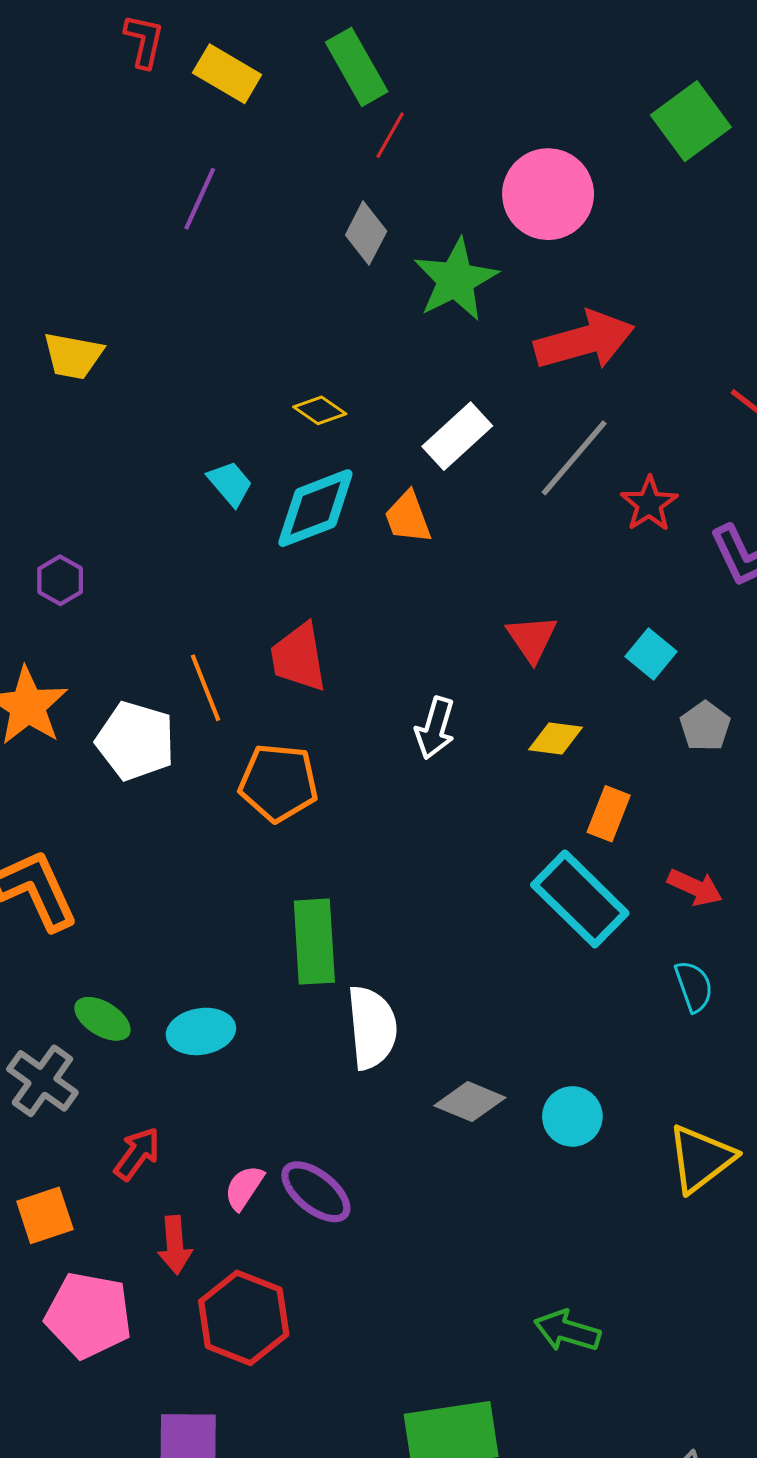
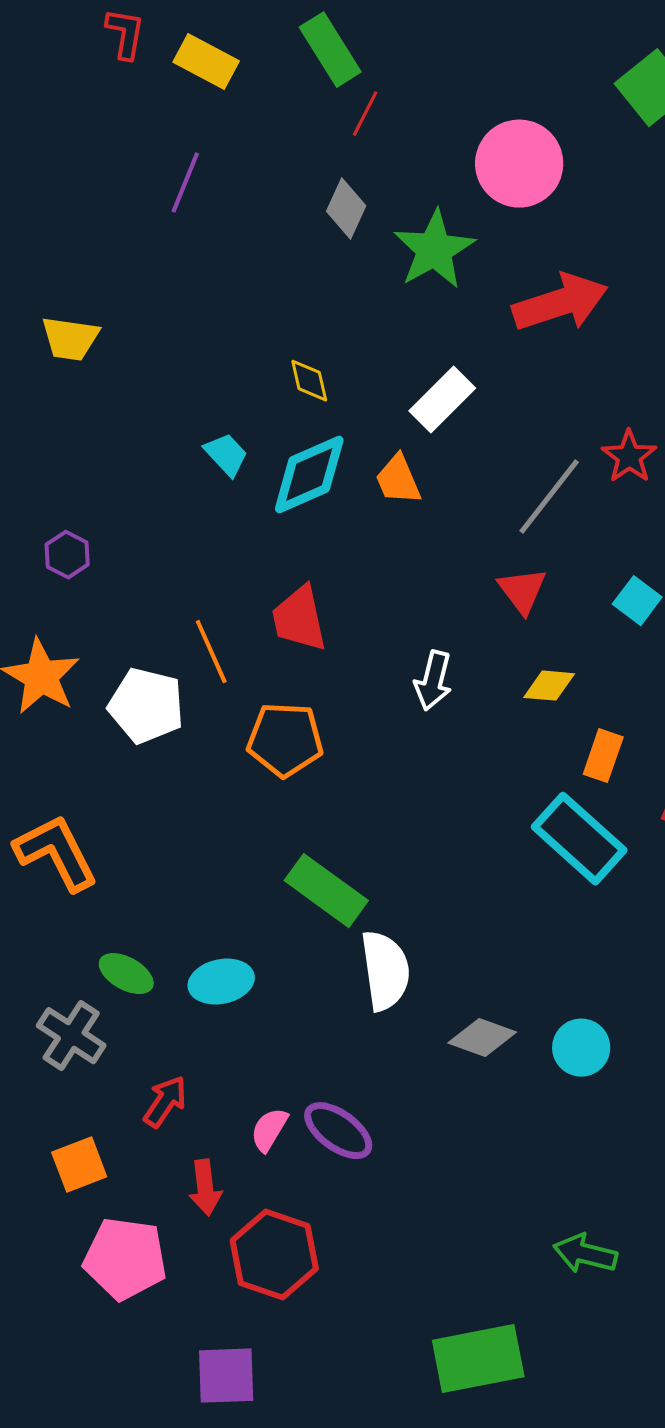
yellow diamond: (320, 410) -> (309, 381), turned 45
gray line: (574, 458) -> (549, 497), moved
green rectangle: (314, 942) -> (326, 891), turned -48

